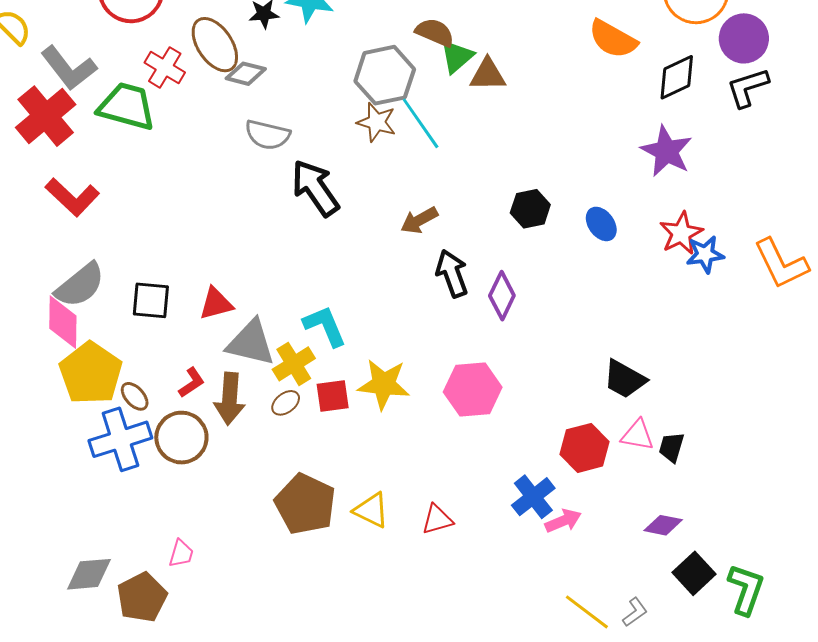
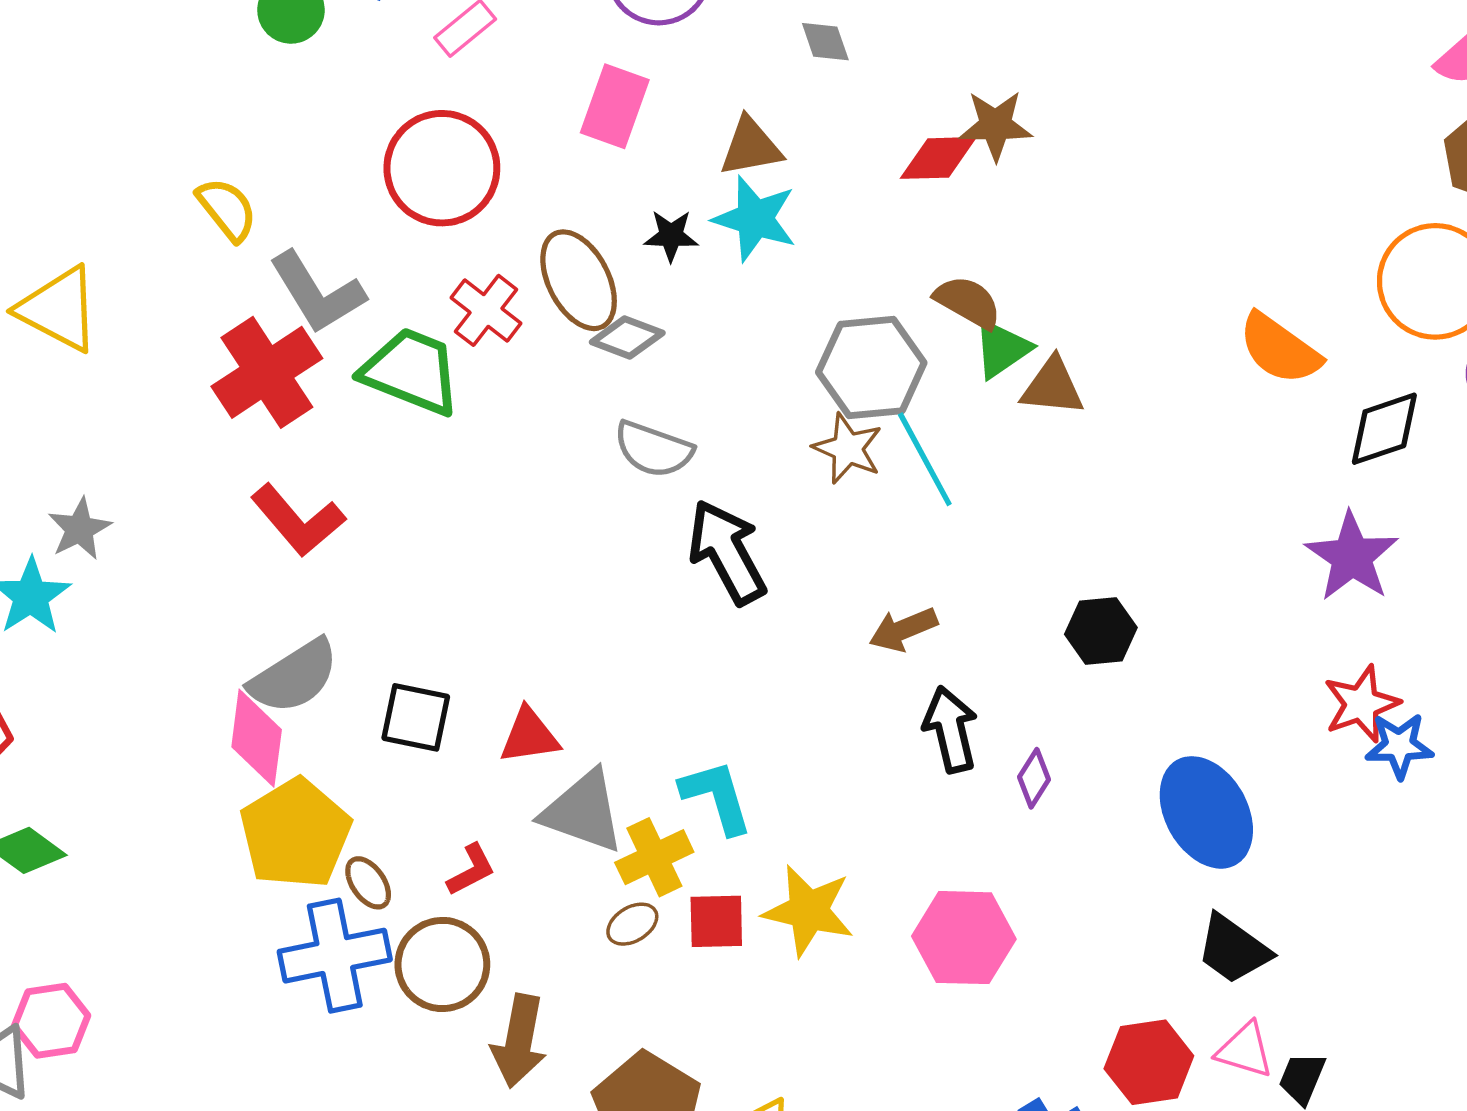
blue ellipse: (601, 224) -> (1206, 812), moved, size x1.8
purple diamond: (502, 296) -> (1034, 778), size x0.7
brown arrow: (230, 399) -> (519, 1041), moved

